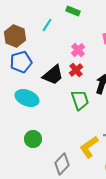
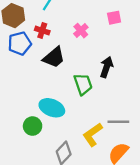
red cross: (76, 70) -> (42, 31), moved, turned -32
cyan ellipse: (27, 98) -> (52, 108), moved

